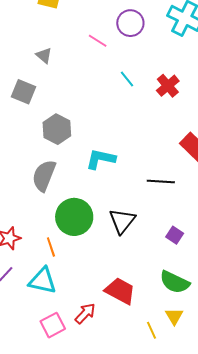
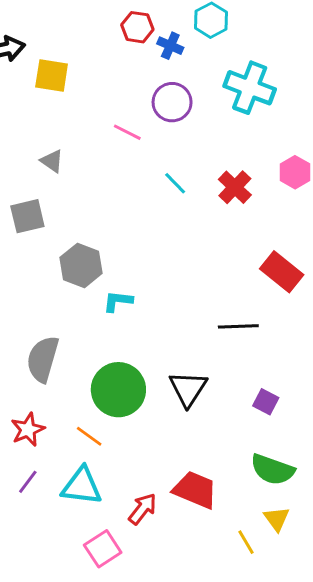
gray square: (23, 92) -> (27, 216), turned -30
cyan L-shape: (101, 159) -> (118, 301), moved, size x0.7
gray semicircle: (44, 176) -> (43, 359), moved
orange line: (51, 247) -> (89, 436), turned -30
red arrow: (85, 313) -> (143, 509), moved

